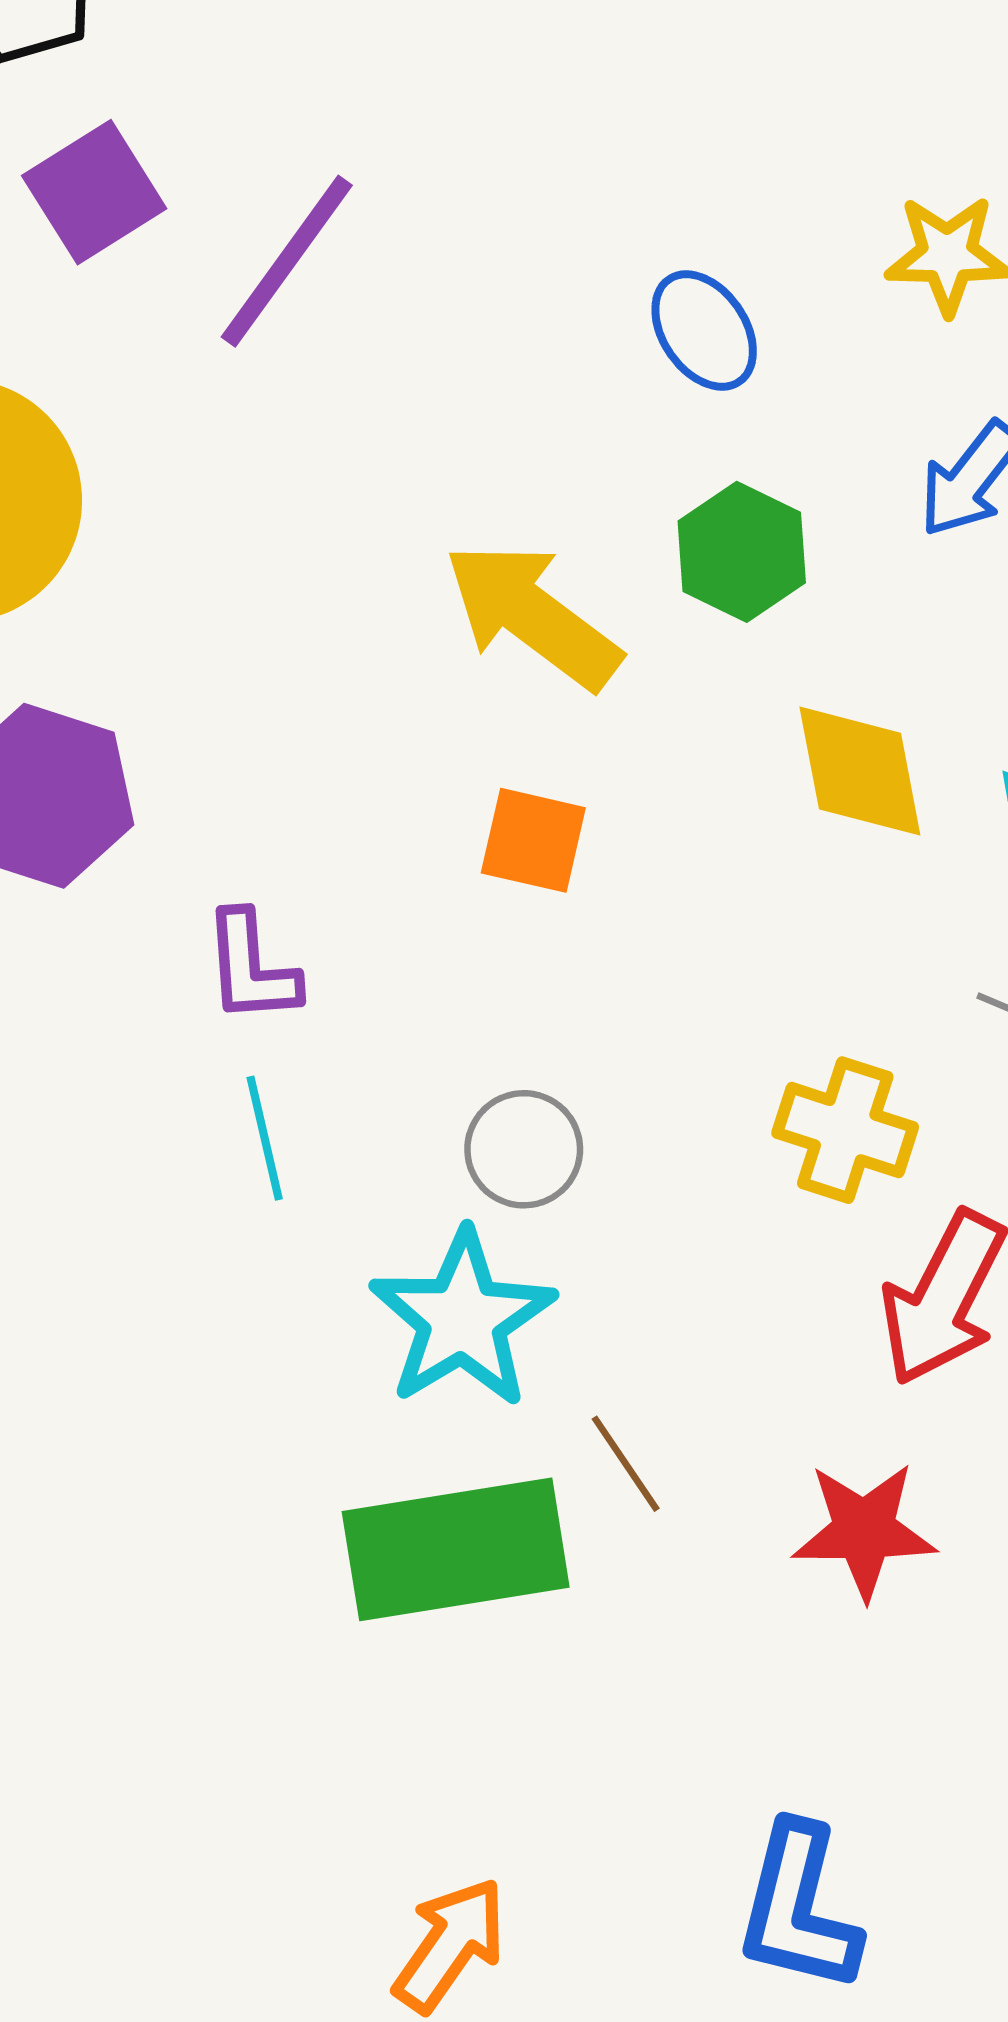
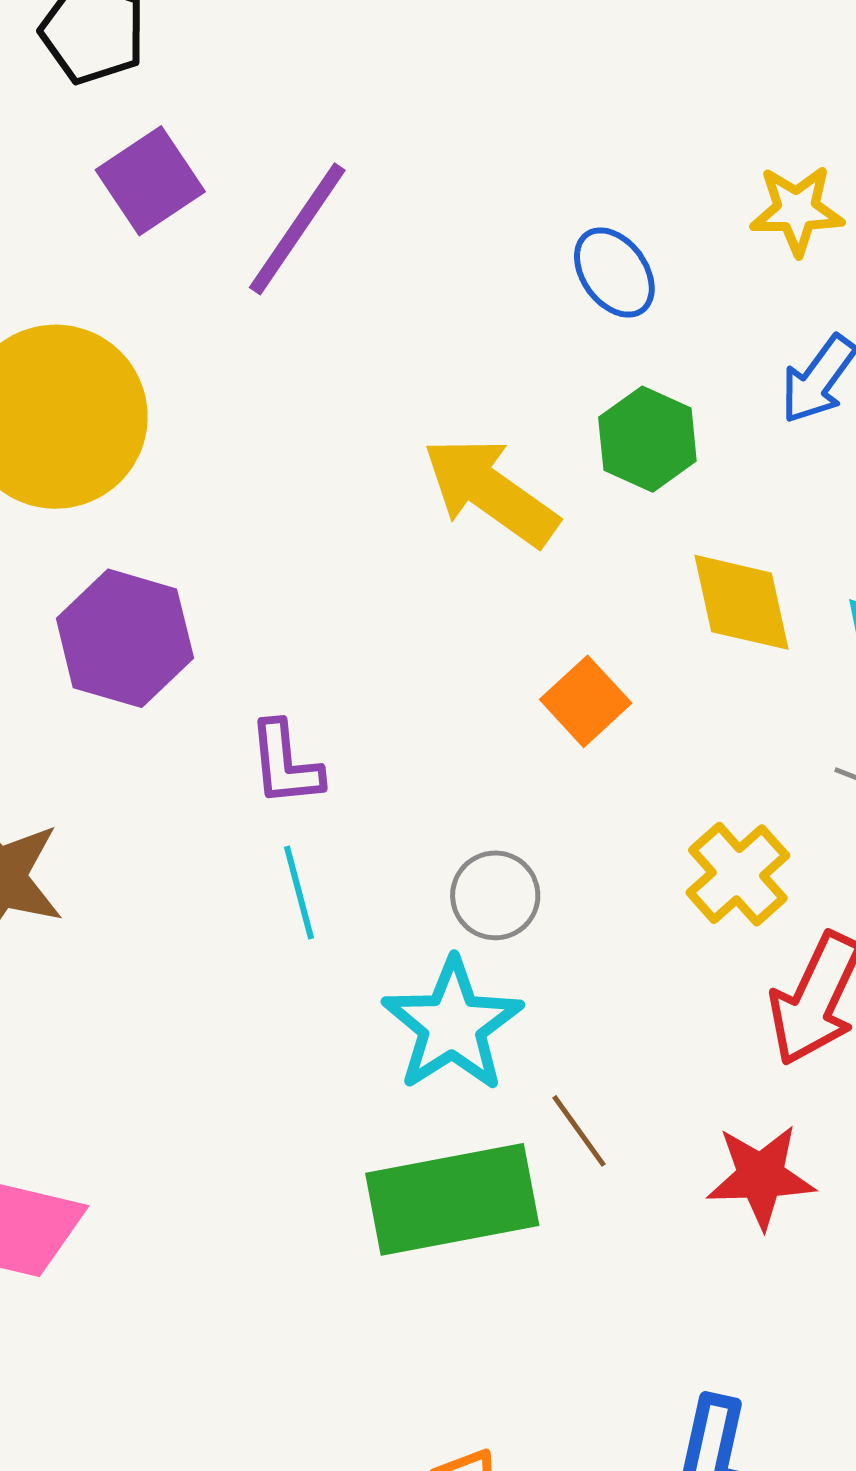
orange square: (533, 840) -> (586, 701), moved, turned 36
yellow cross: (845, 1130) -> (738, 874), turned 32

